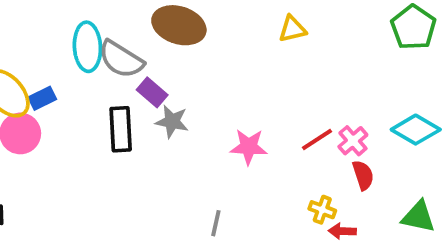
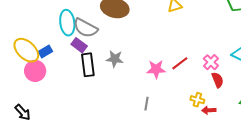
purple rectangle: (152, 92) -> (79, 45), moved
red line: (317, 140) -> (180, 63), moved
gray line: (216, 223) -> (146, 104), moved

